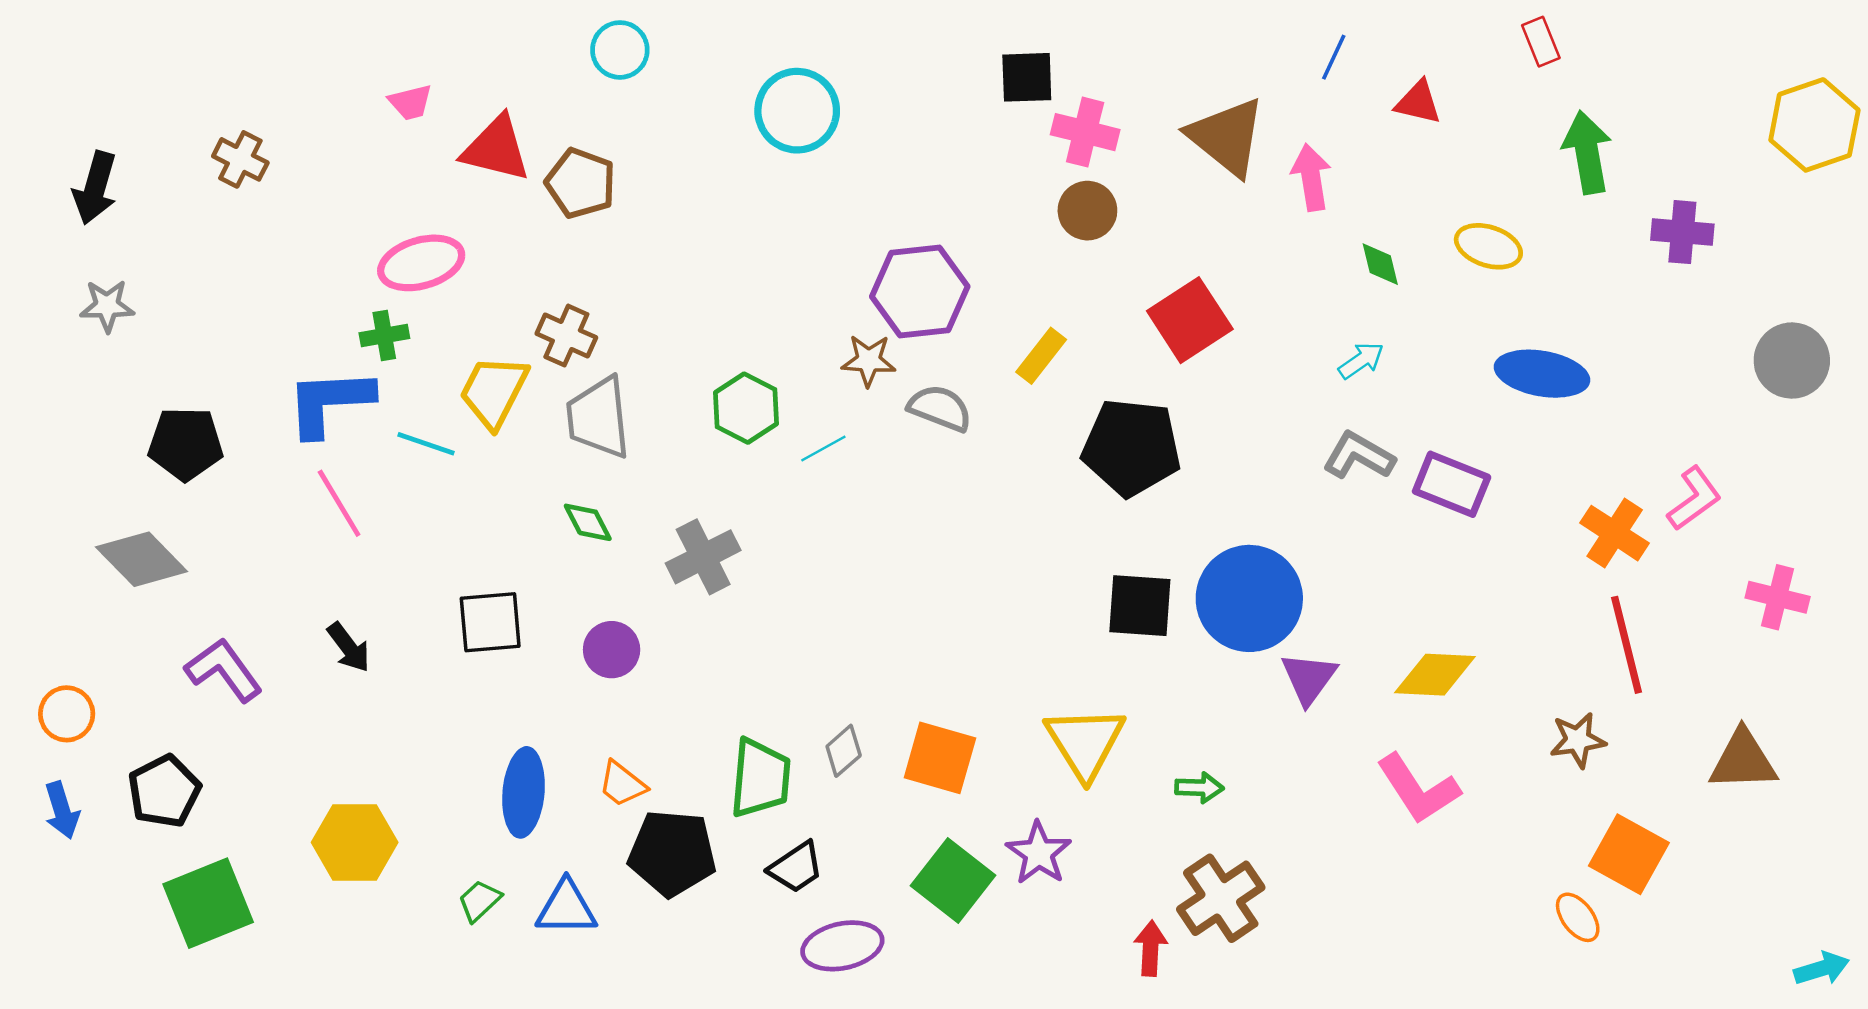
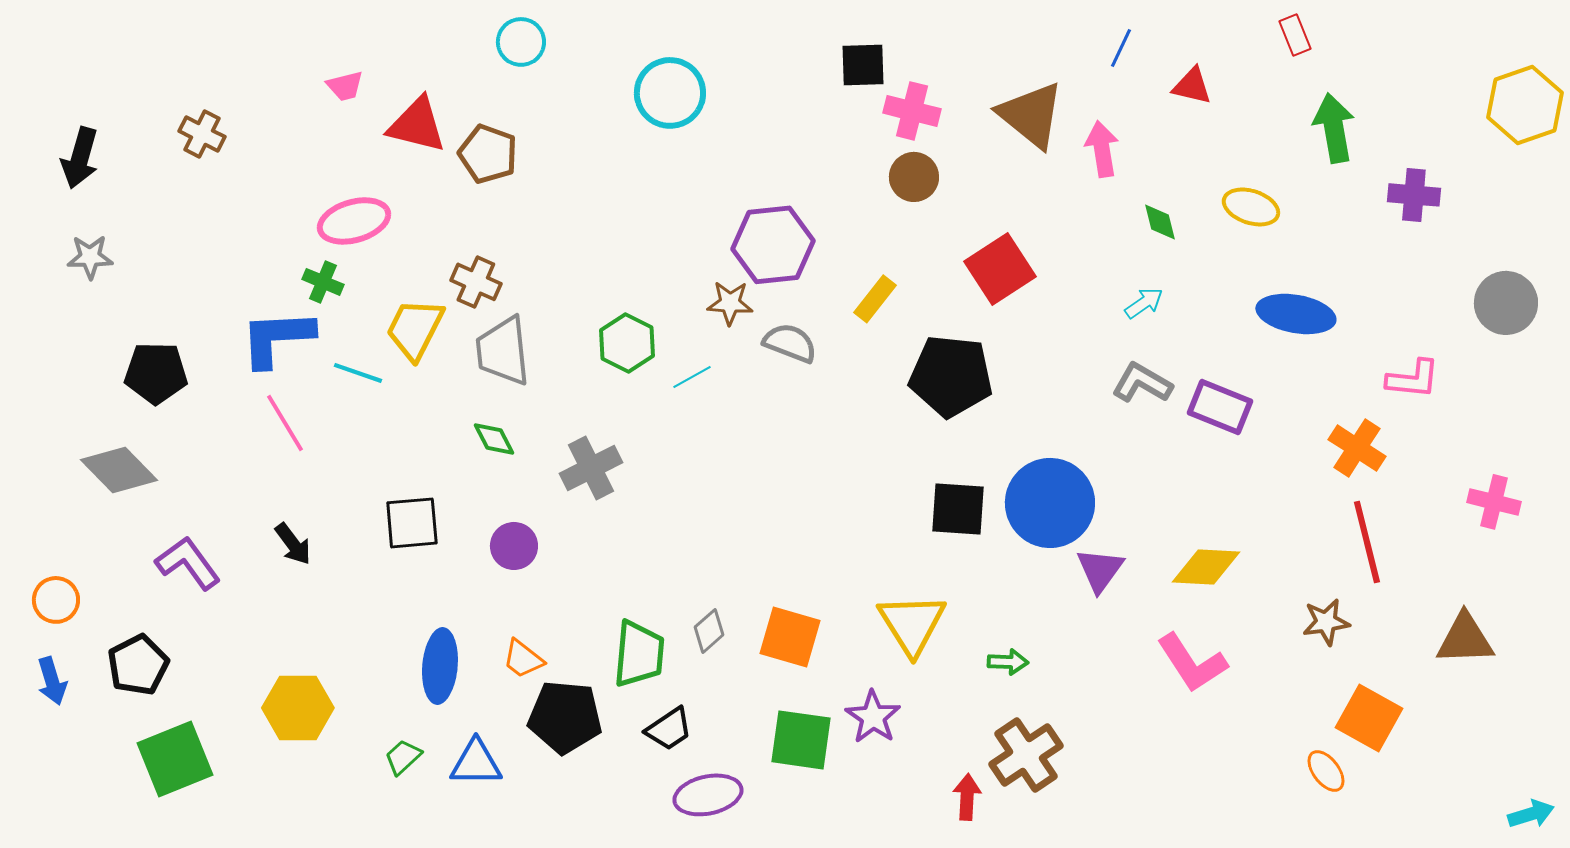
green cross: (384, 336) -> (323, 282), turned 33
pink L-shape: (1694, 499) -> (1413, 379), moved, turned 42
green square: (953, 880) -> (801, 740), turned -30

